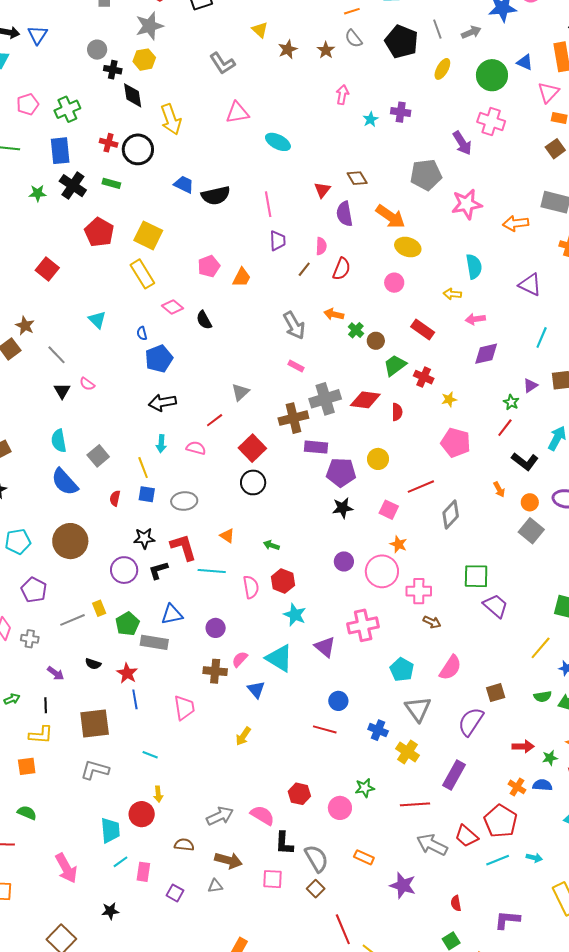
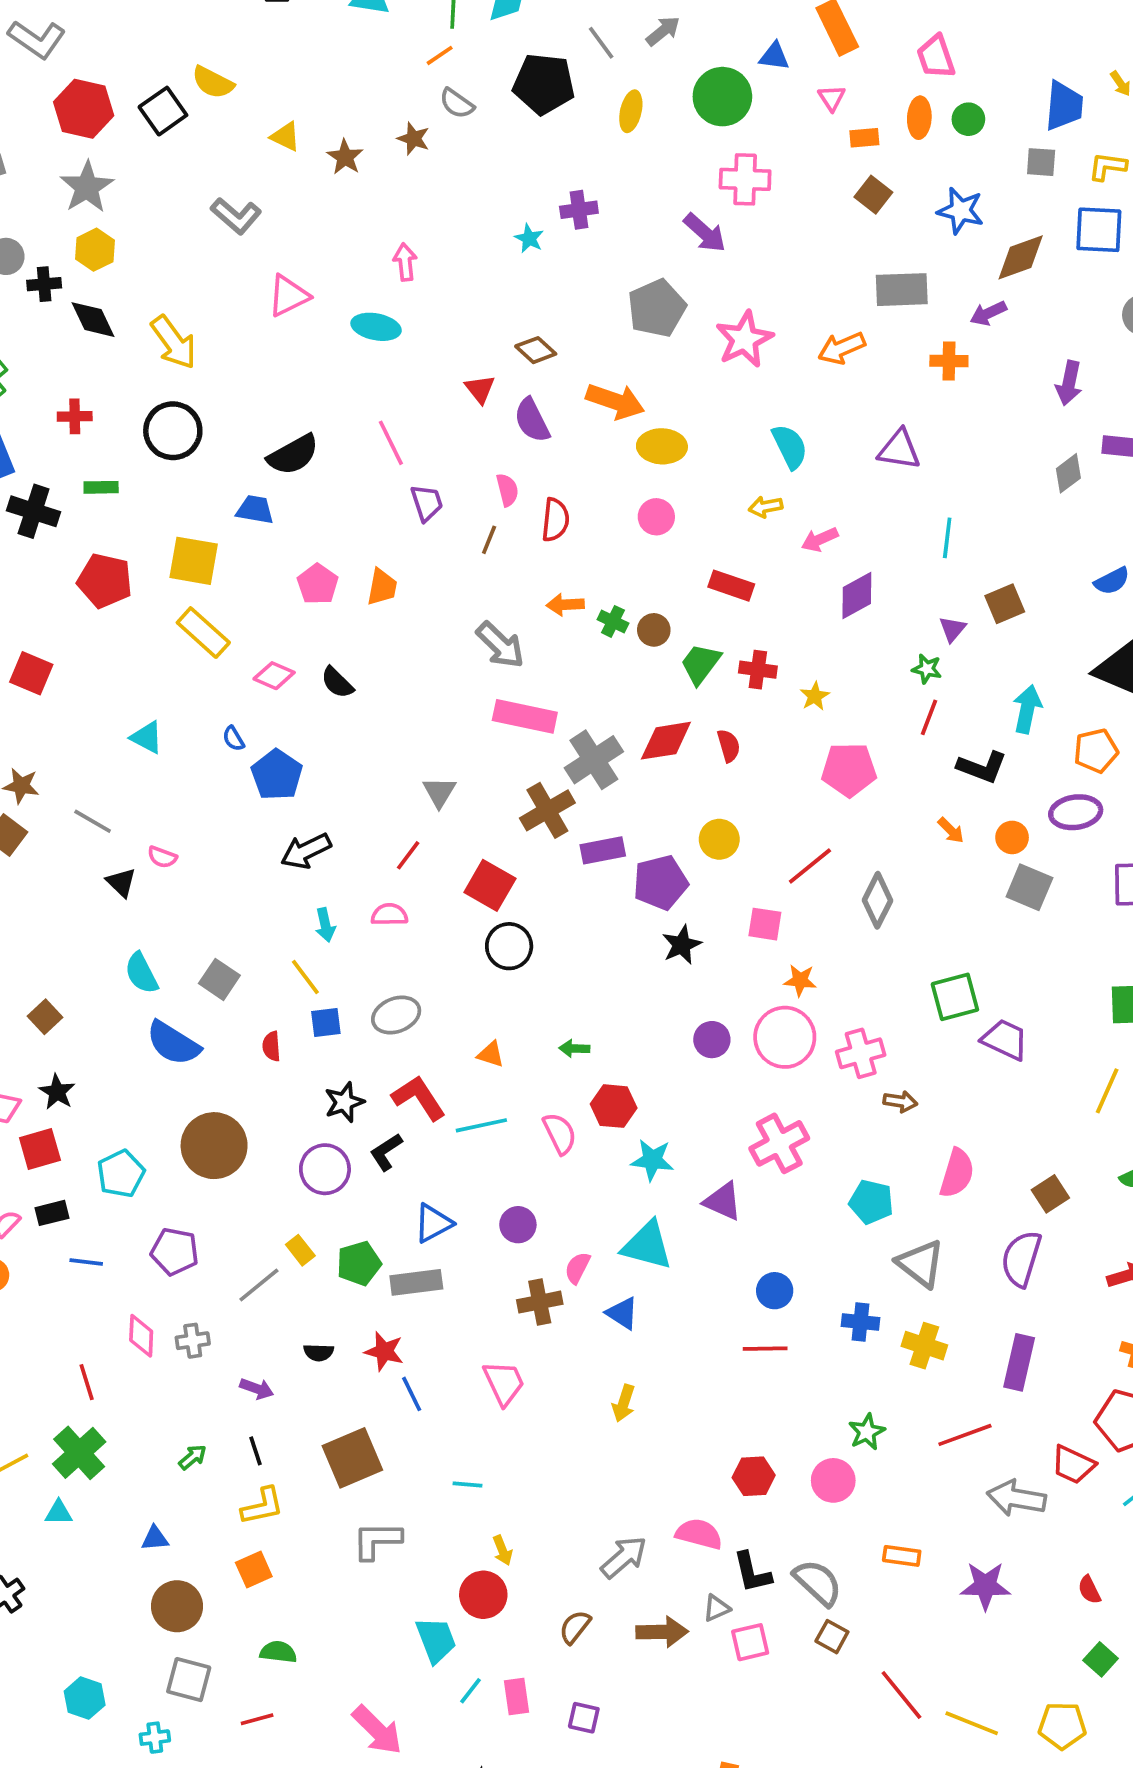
pink triangle: (548, 92) -> (832, 98), size x0.7
pink arrow: (342, 95) -> (405, 262), moved
black circle: (138, 149) -> (173, 431), moved
blue trapezoid: (184, 184) -> (255, 510), moved
pink rectangle: (296, 366) -> (525, 716), size x2.0
green pentagon: (127, 624) -> (359, 1263), turned 30
brown semicircle: (184, 845) -> (575, 1627), turned -42
gray triangle: (215, 886) -> (717, 1608), moved

